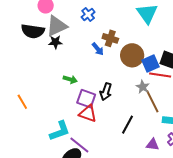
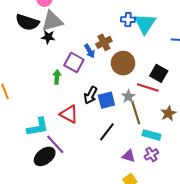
blue cross: (88, 14) -> (128, 20), moved, turned 32
brown cross: (110, 38) -> (104, 42), turned 35
blue square: (151, 63) -> (106, 100), moved
green arrow: (70, 79) -> (57, 77), turned -112
purple square: (86, 99) -> (74, 63), moved

